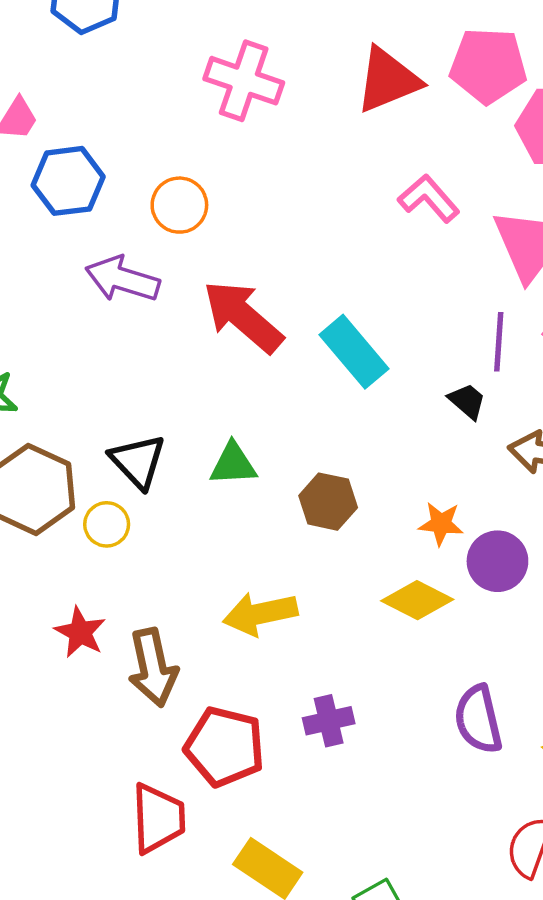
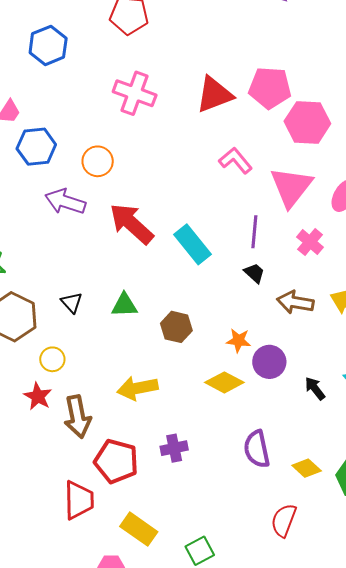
purple line: (499, 342) -> (254, 232), moved
black triangle: (138, 461) -> (72, 303), size x0.7
yellow circle: (107, 524) -> (52, 359), moved

